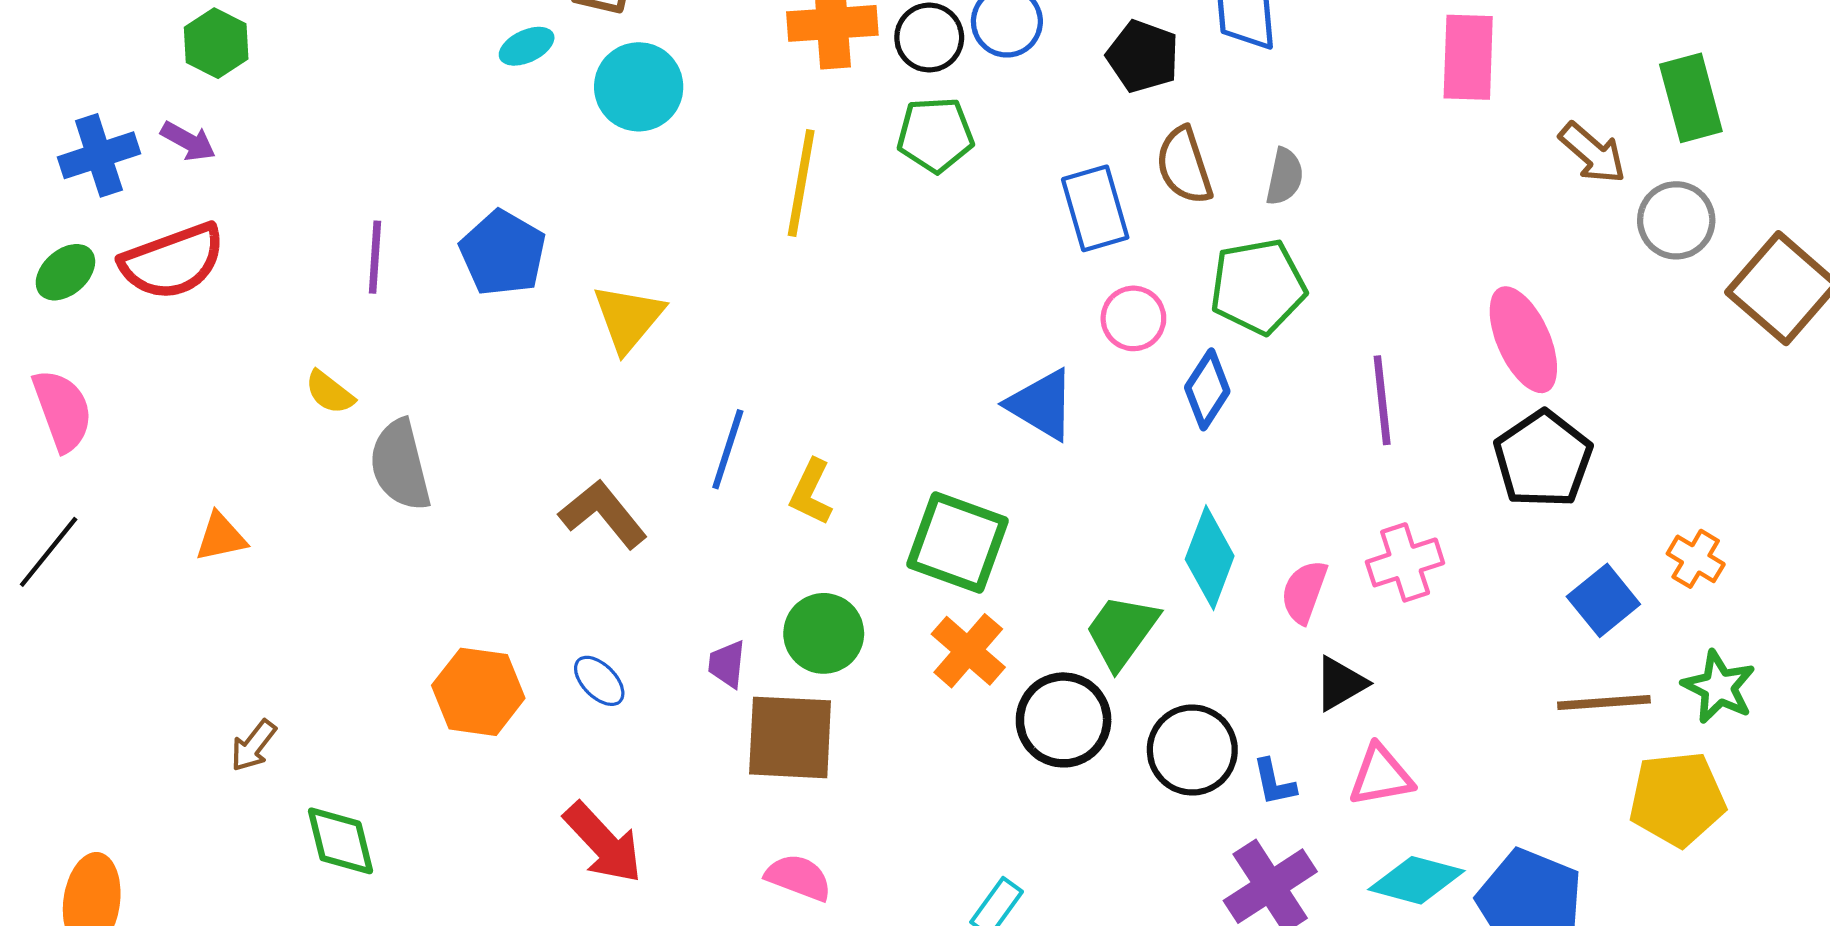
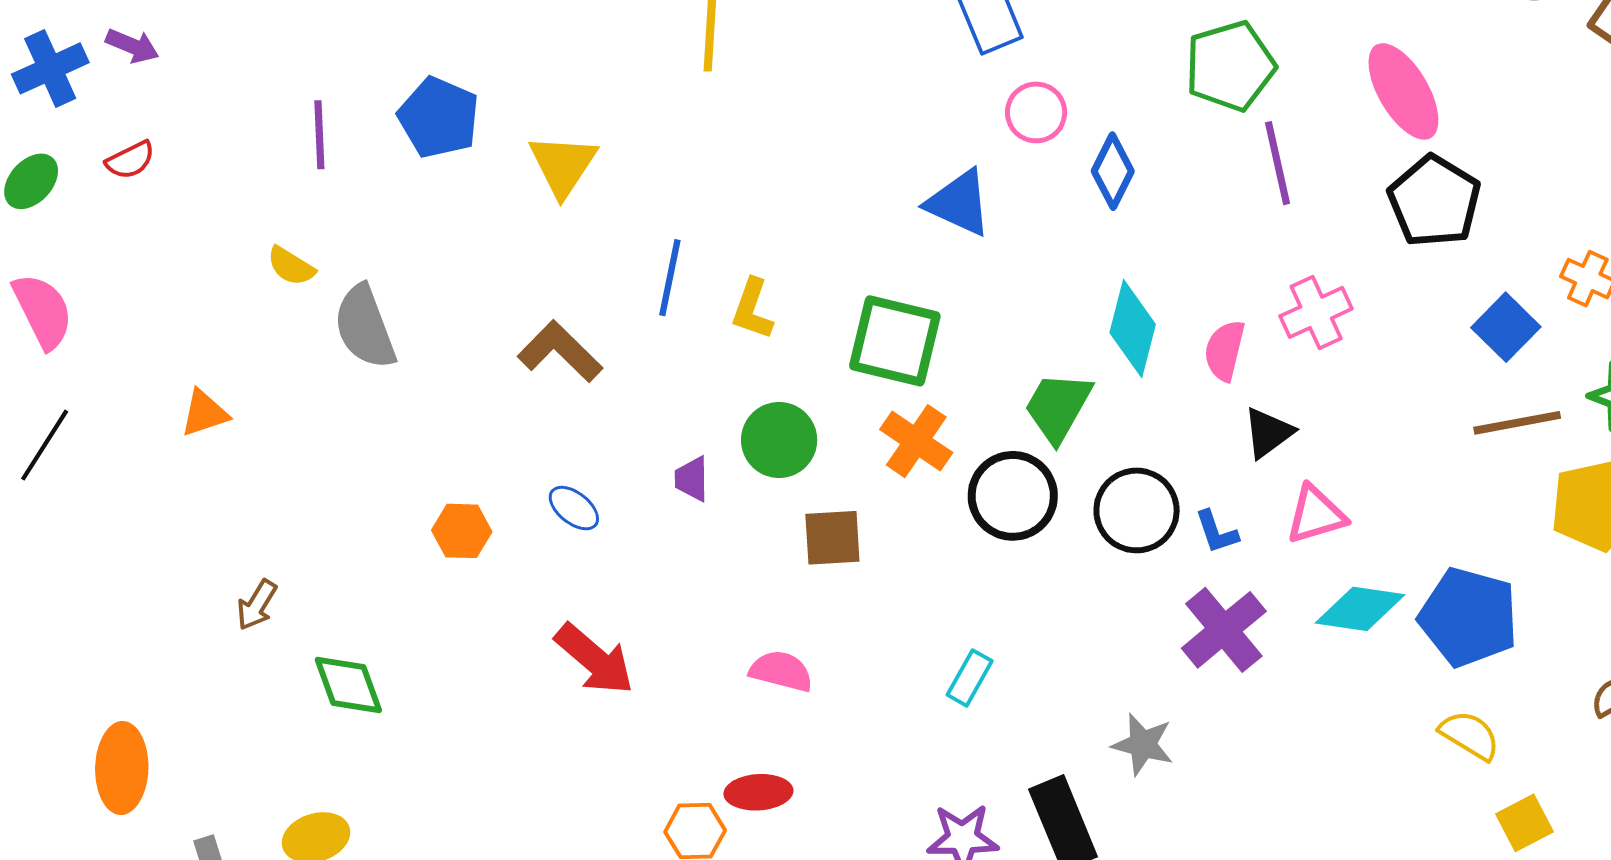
red semicircle: (173, 261) -> (130, 160), size x0.5
green pentagon: (1258, 286) -> (1230, 66), moved
orange hexagon: (478, 692) -> (462, 531), size x0.7
brown square: (790, 737) -> (832, 538), moved, size x0.7

